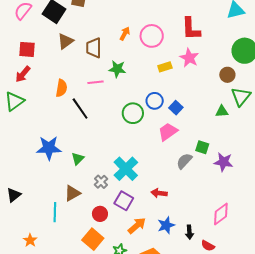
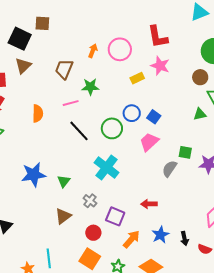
brown triangle: (65, 41) -> (23, 66), moved
brown trapezoid: (94, 48) -> (64, 69), turned 30
black line: (80, 109) -> (79, 131), moved
cyan cross: (126, 169) -> (106, 168), moved
cyan line: (55, 212) -> (49, 258), moved

